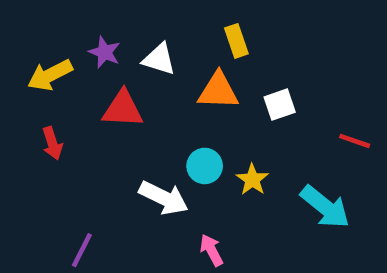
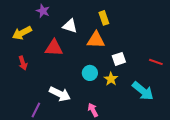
purple star: (105, 52) -> (43, 11), moved
white square: (280, 105) -> (119, 59), moved
white arrow: (164, 198) -> (60, 94), moved

